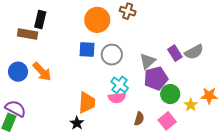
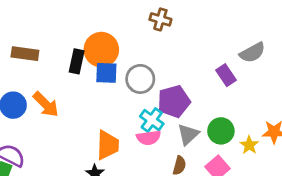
black rectangle: (40, 20) -> (77, 61), moved
orange circle: (97, 20) -> (101, 50), moved
gray semicircle: (194, 52) -> (252, 53), moved
gray triangle: (148, 61) -> (188, 134), moved
purple pentagon: (156, 78) -> (174, 101), moved

